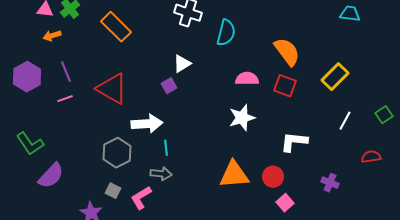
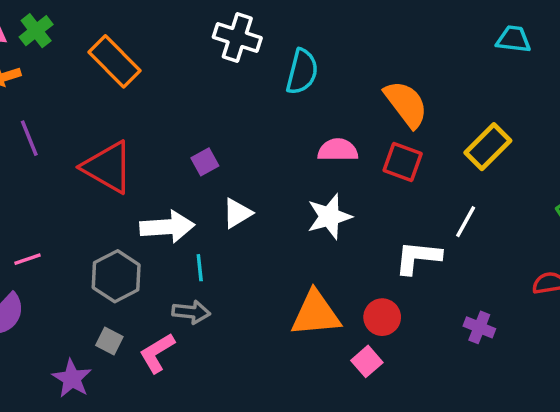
white triangle: (182, 64) -> (237, 213), moved
pink line: (65, 99) -> (28, 259), moved
white line: (345, 121) -> (466, 222), moved
pink square: (285, 203) -> (367, 361), moved

